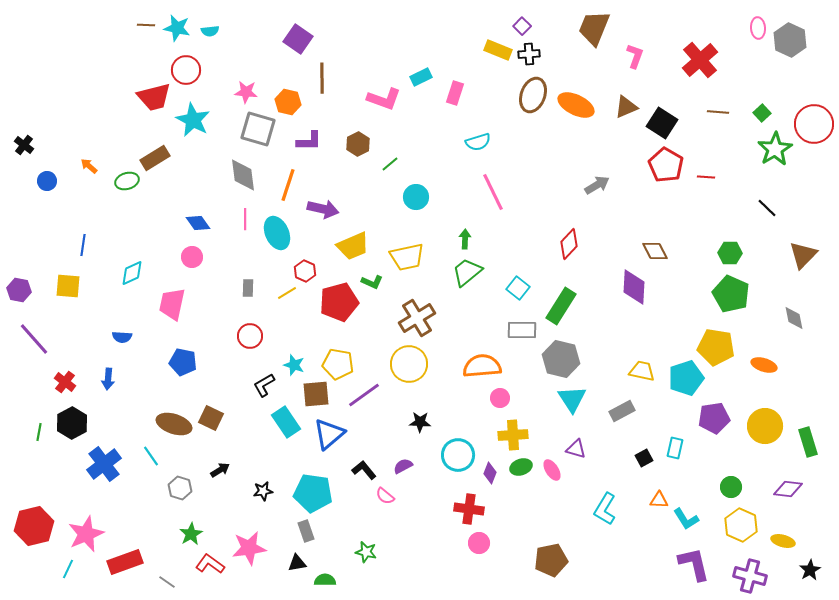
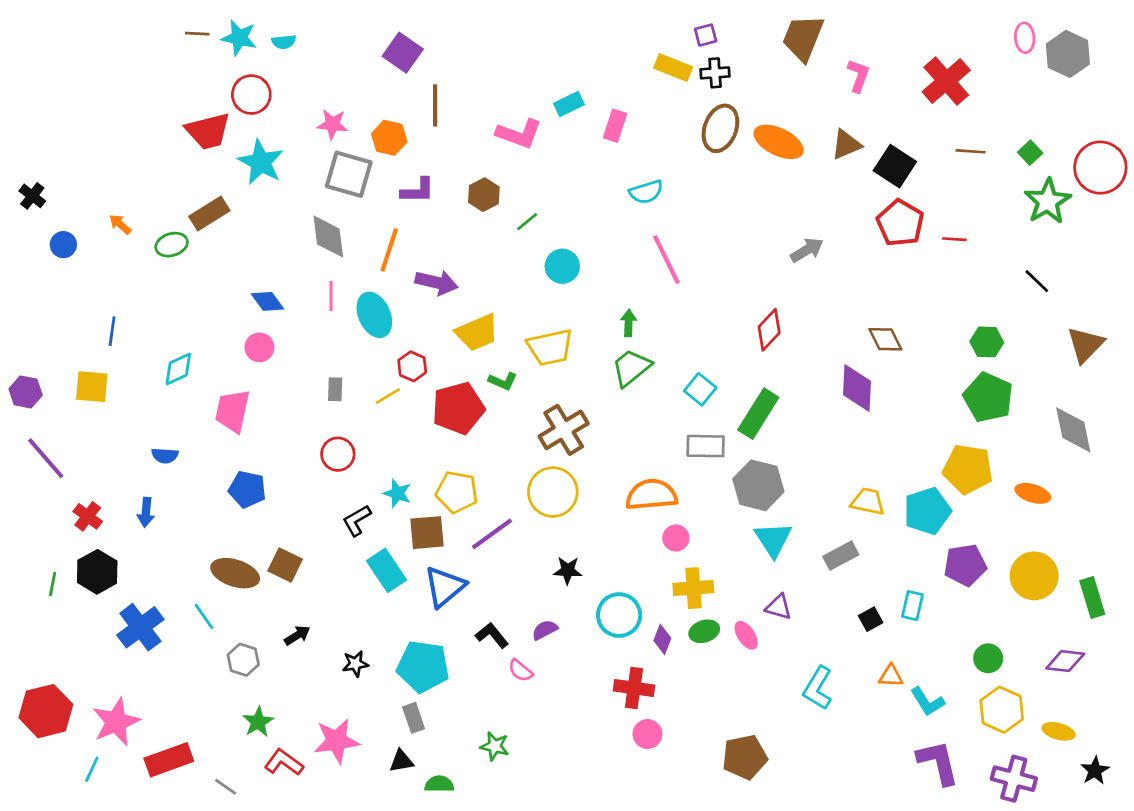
purple square: (522, 26) -> (706, 35), turned 30
gray diamond: (794, 318) -> (1073, 430), size x1.5

